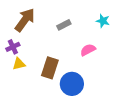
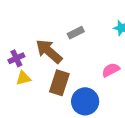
brown arrow: (25, 20) -> (49, 51), moved, turned -85
pink semicircle: (88, 50) -> (111, 70), moved

